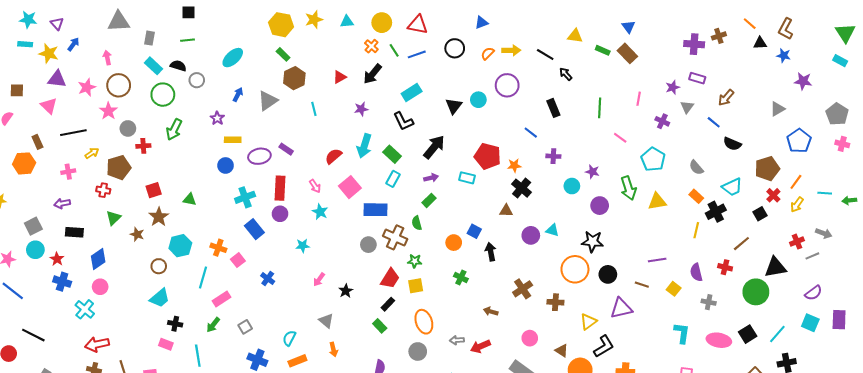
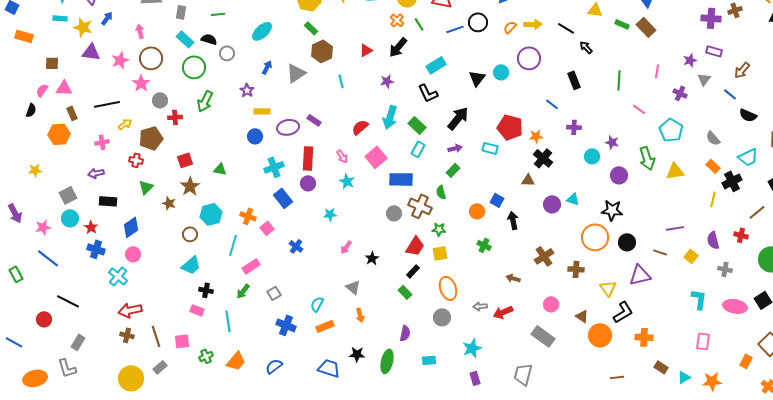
blue line: (417, 54) -> (455, 29), moved
pink triangle: (49, 106) -> (64, 88), moved, turned -42
yellow triangle: (588, 322) -> (608, 288), turned -30

